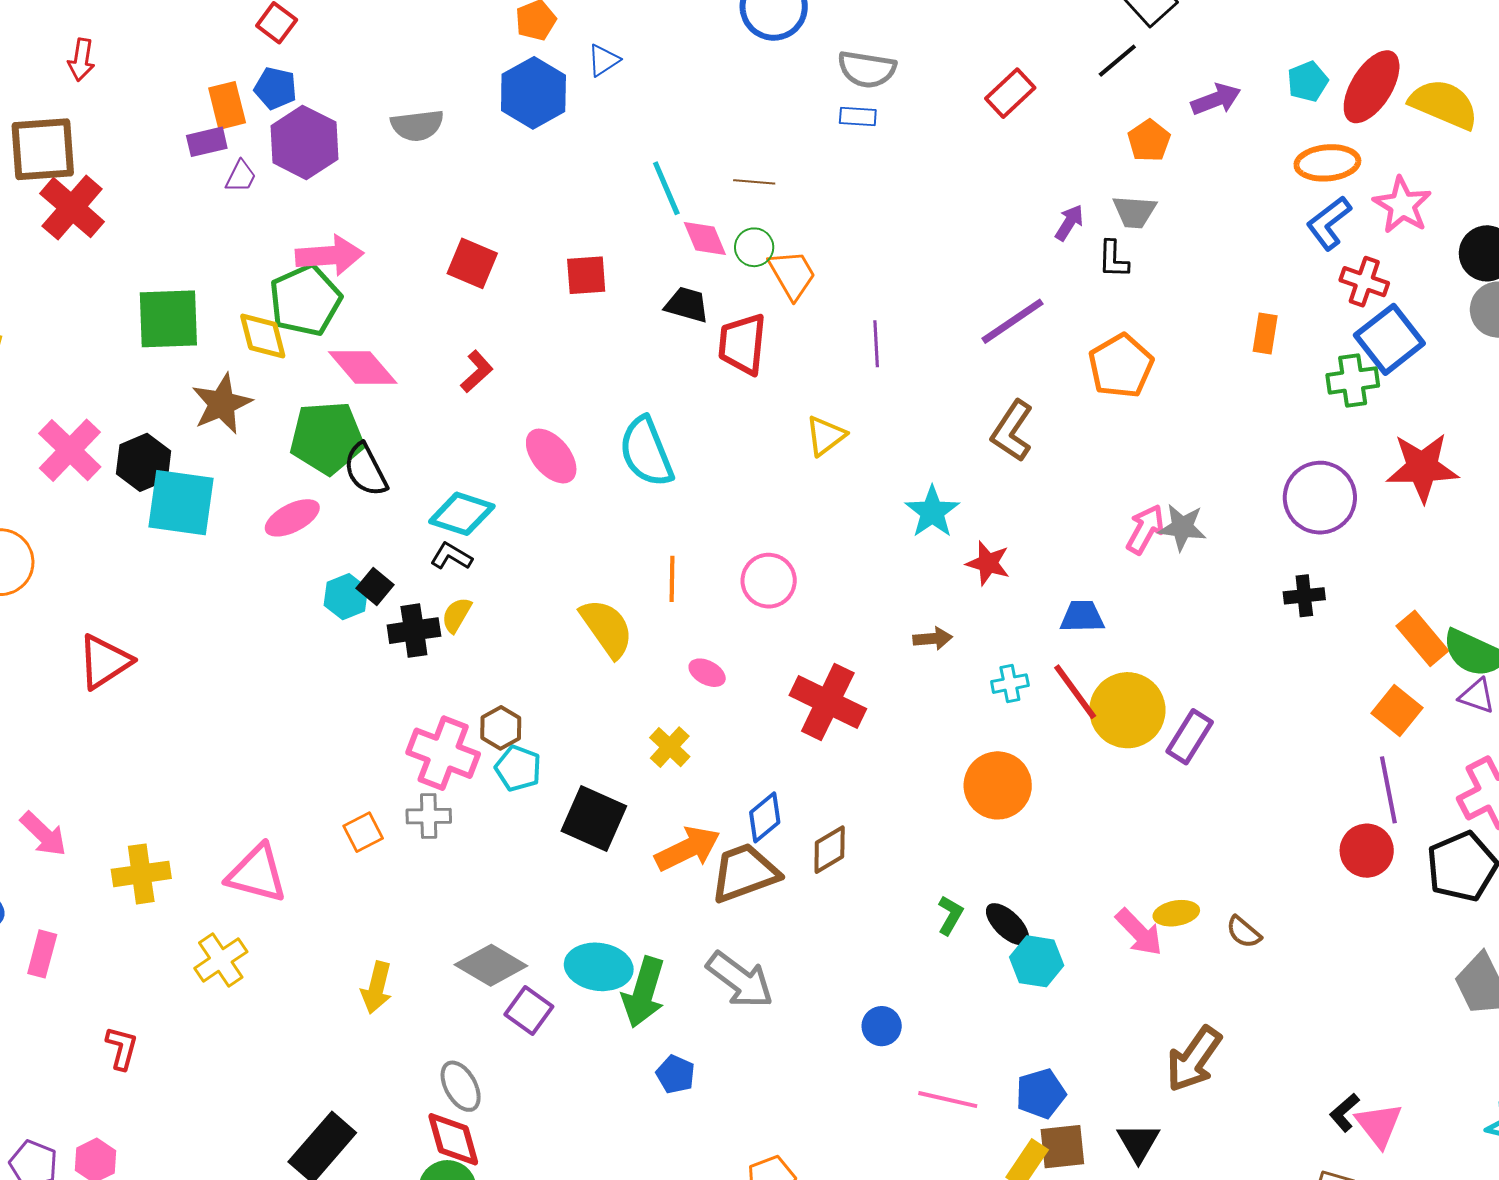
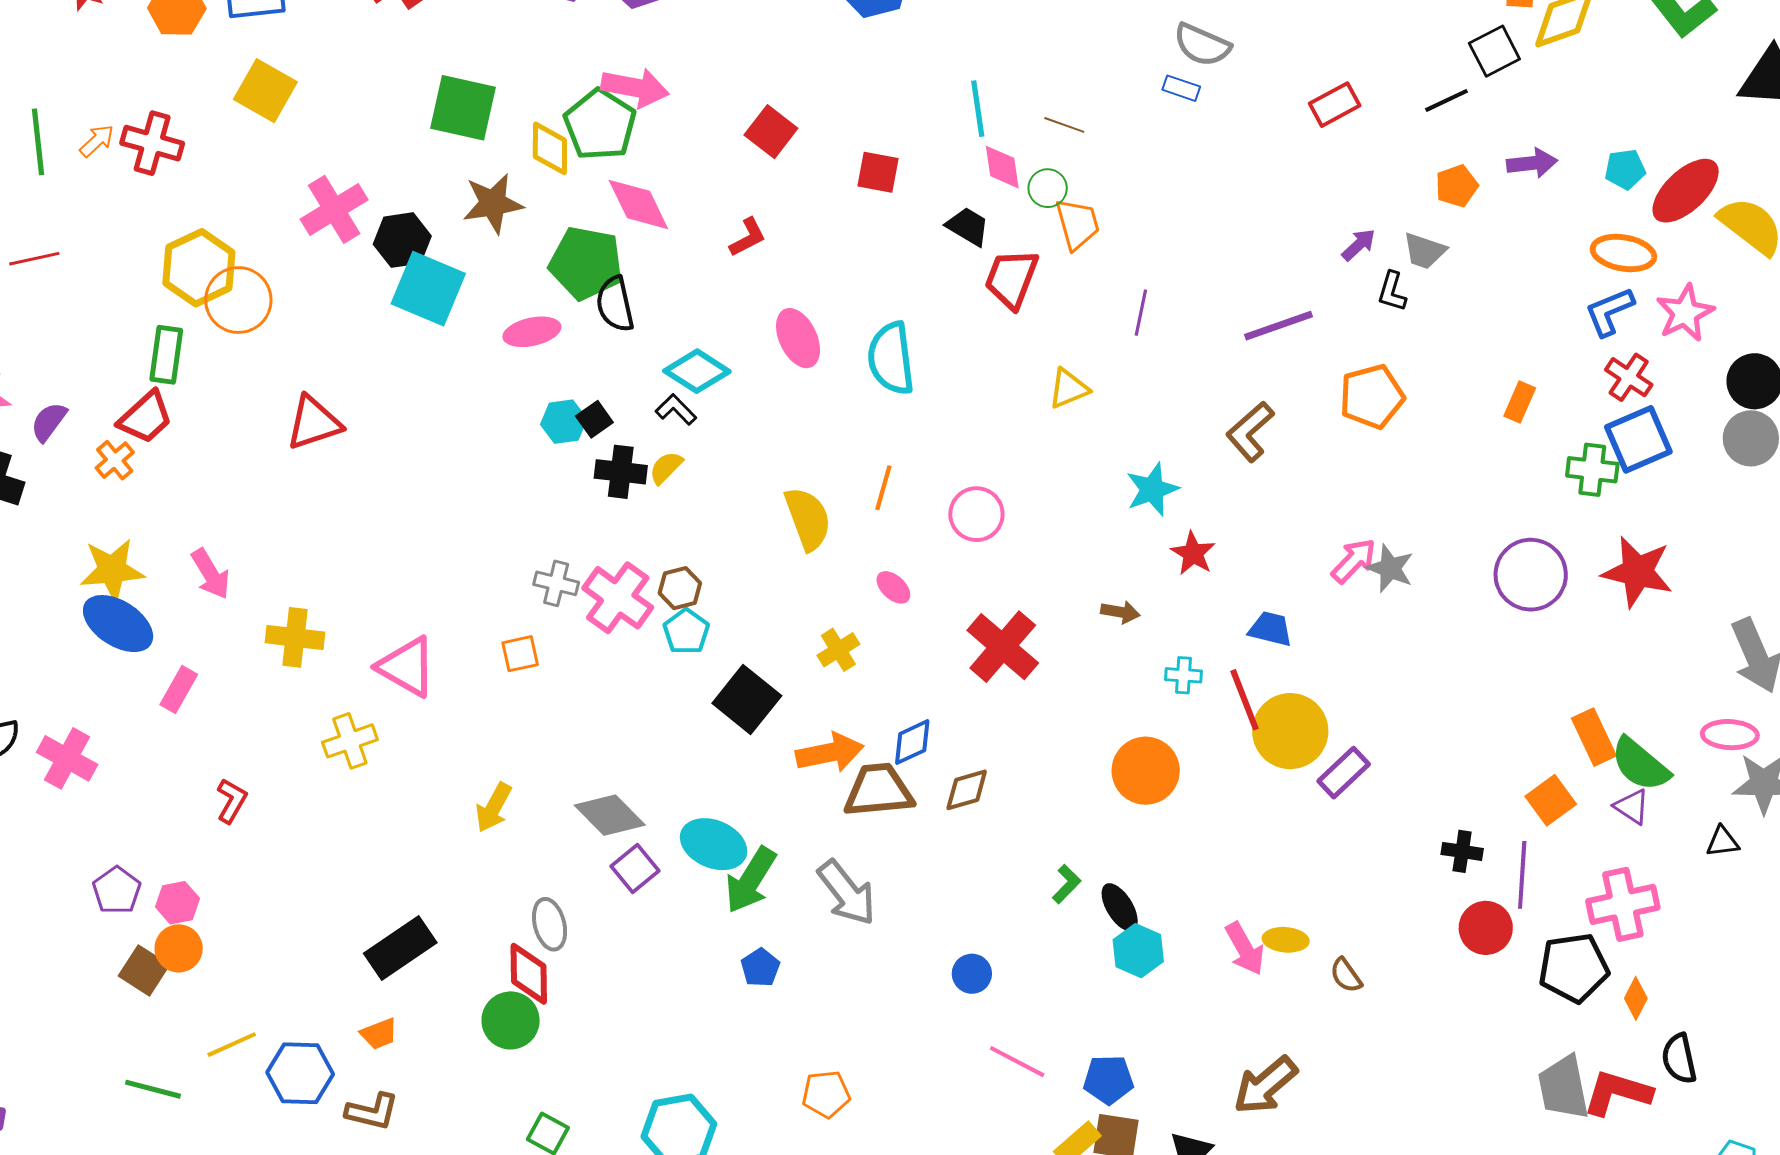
green pentagon: (305, 300) -> (600, 125), turned -30
black cross: (1304, 596) -> (1462, 851), moved
gray cross: (429, 816) -> (556, 583), moved

